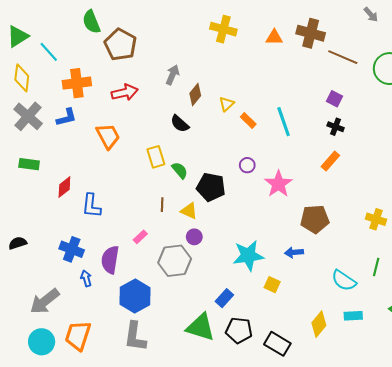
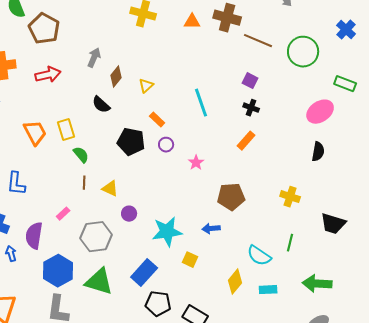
orange rectangle: (248, 120) -> (157, 120), moved
orange trapezoid: (108, 136) -> (35, 133), moved
yellow rectangle: (156, 157) -> (66, 130), moved
green semicircle: (180, 170) -> (81, 155), moved
pink star: (278, 184) -> (196, 163), size x0.6
black pentagon: (211, 187) -> (131, 142), moved
purple circle: (194, 237) -> (129, 214), moved
blue rectangle: (224, 298) -> (144, 273), size x1.5
yellow diamond: (319, 324) -> (235, 282), moved
green triangle: (200, 327) -> (99, 282), moved

